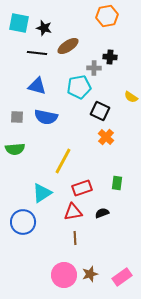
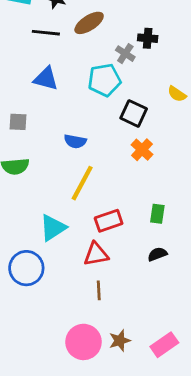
gray cross: (94, 68) -> (125, 54), turned 32
blue semicircle: (46, 117) -> (75, 141), moved, size x0.7
black semicircle: (102, 213) -> (157, 254), moved

